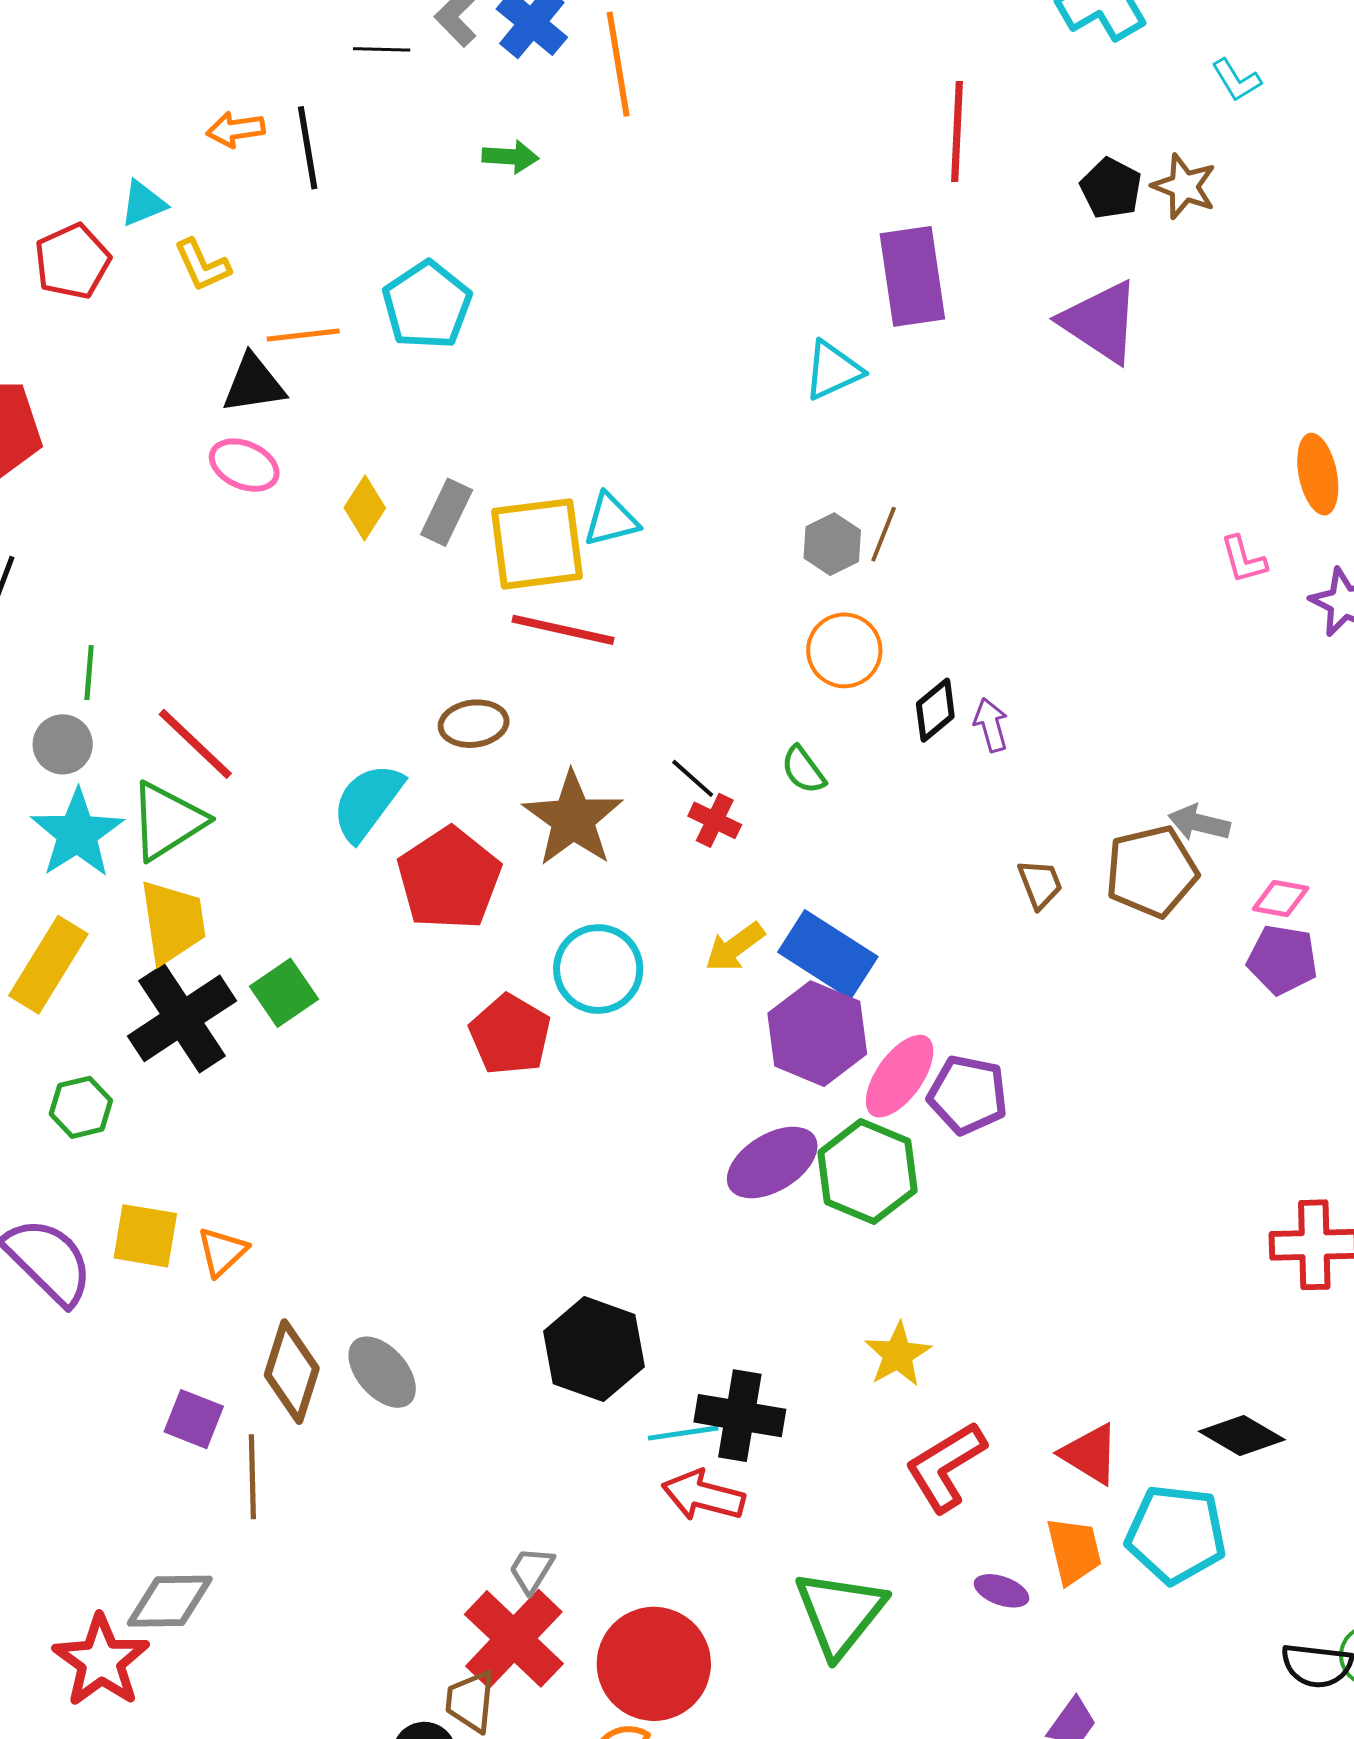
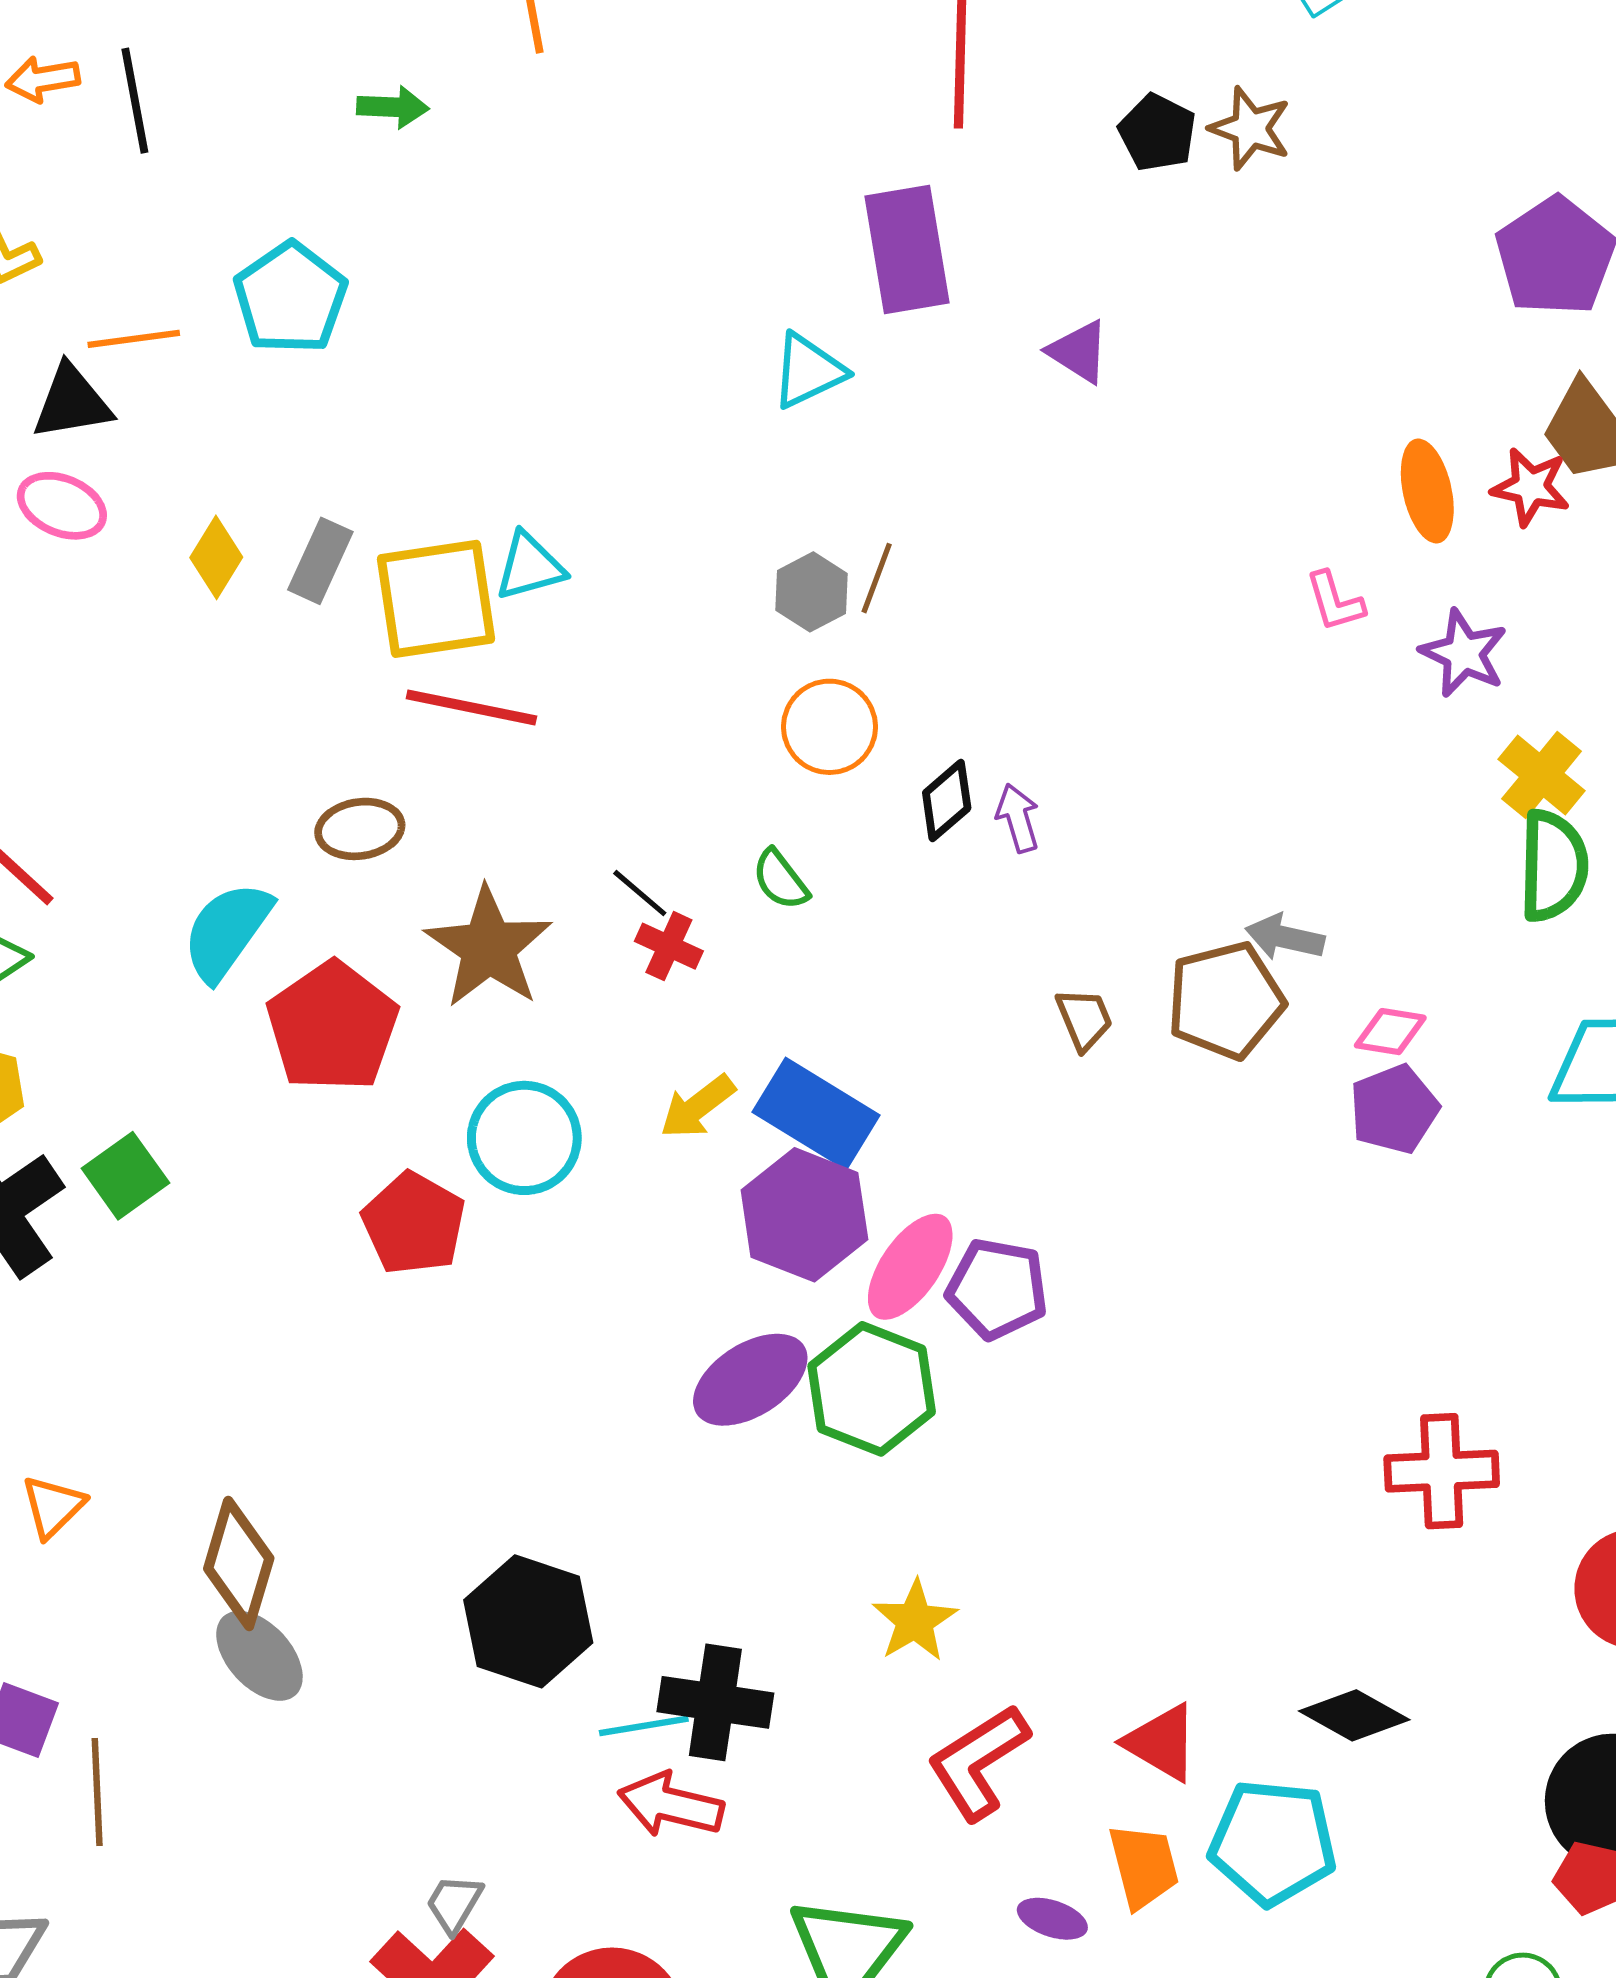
purple triangle: (1101, 322) -> (1079, 352), moved, size x0.6
purple pentagon: (1282, 960) -> (1394, 1109), turned -30
brown diamond: (292, 1372) -> (239, 1563), moved

